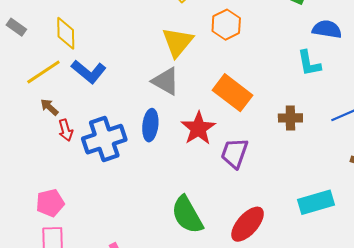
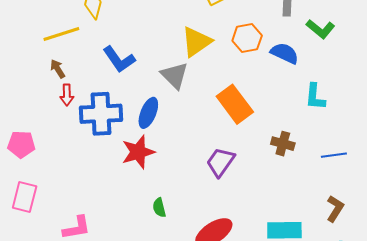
blue semicircle: (327, 29) -> (285, 53), moved
blue L-shape: (89, 72) -> (119, 59), moved
red star: (198, 128) -> (138, 152), moved
pink pentagon: (50, 203) -> (21, 144), moved
green semicircle: (187, 215) -> (159, 208), size x0.5

